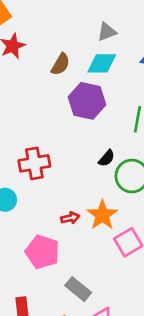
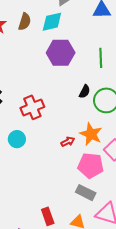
cyan diamond: (102, 63) -> (52, 22), moved
brown semicircle: (60, 64) -> (25, 22), moved
pink pentagon: (42, 252) -> (91, 166), moved

